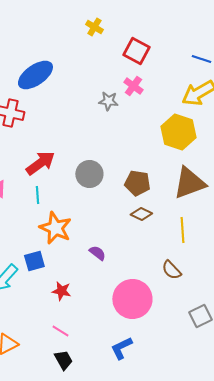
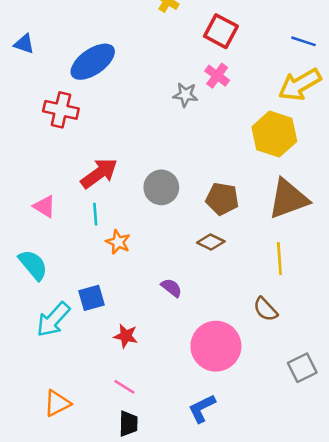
brown diamond: (141, 214) -> (211, 242), moved
orange star: (55, 228) -> (118, 242), moved, size x0.6
black trapezoid: (63, 360) -> (128, 424), turned 30

